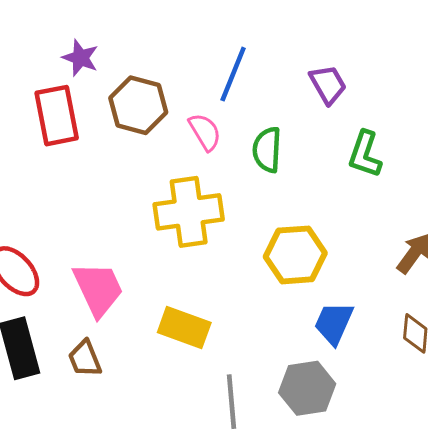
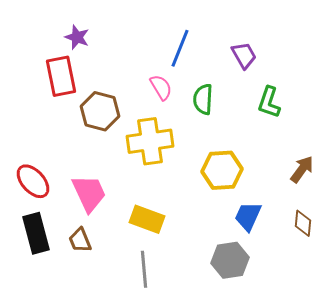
brown hexagon: (138, 105) -> (100, 111), moved
gray line: (232, 402) -> (144, 269), moved

